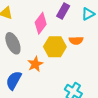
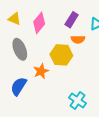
pink diamond: (41, 23) -> (39, 23), moved
orange semicircle: (76, 41) -> (78, 39), moved

